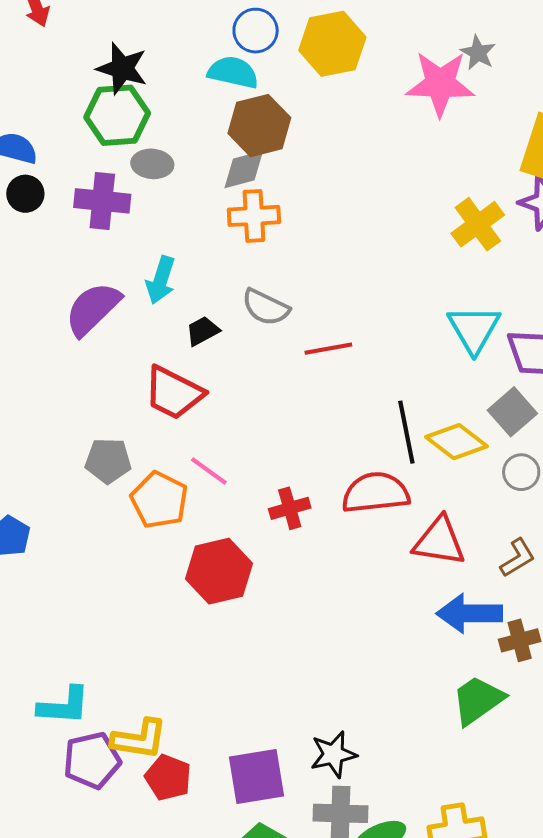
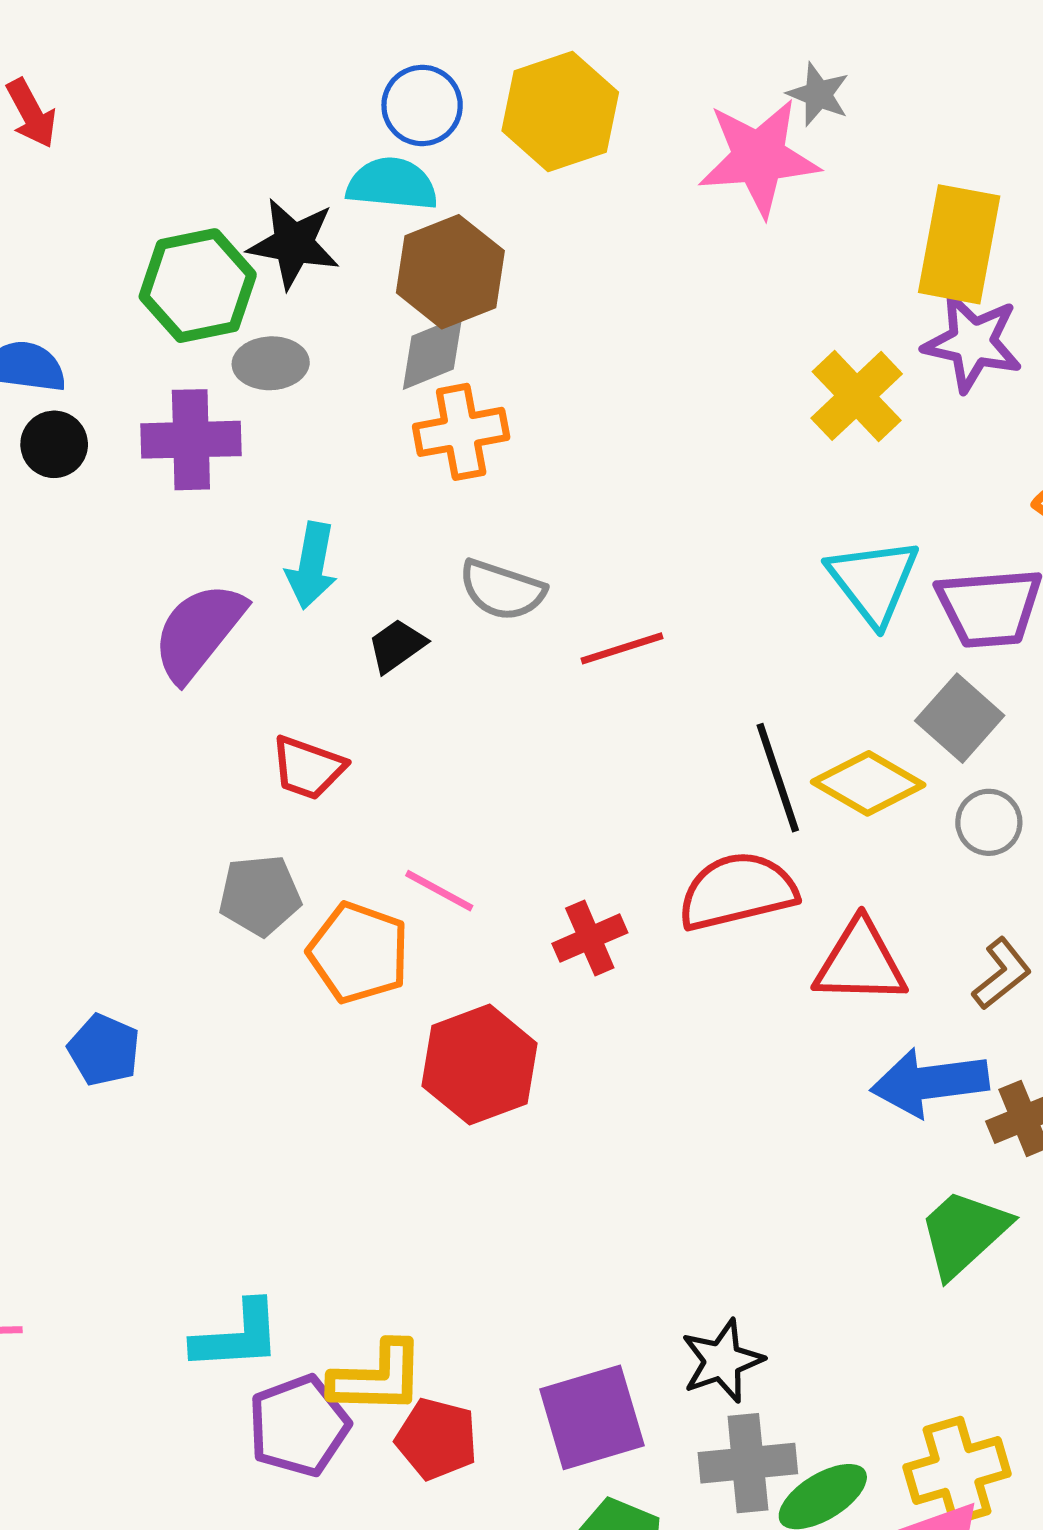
black star: (122, 68) -> (294, 244), moved
red trapezoid: (174, 393) -> (308, 768), moved, size x0.7

